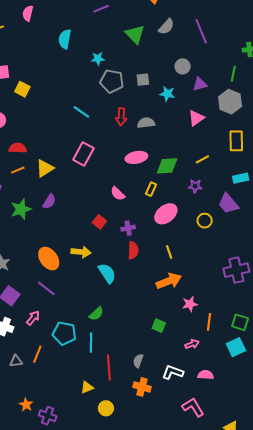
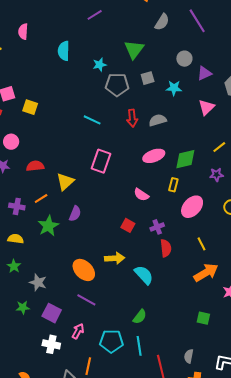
green triangle: (135, 34) -> (134, 49), moved, turned 30
orange line: (18, 170) -> (41, 199), moved

